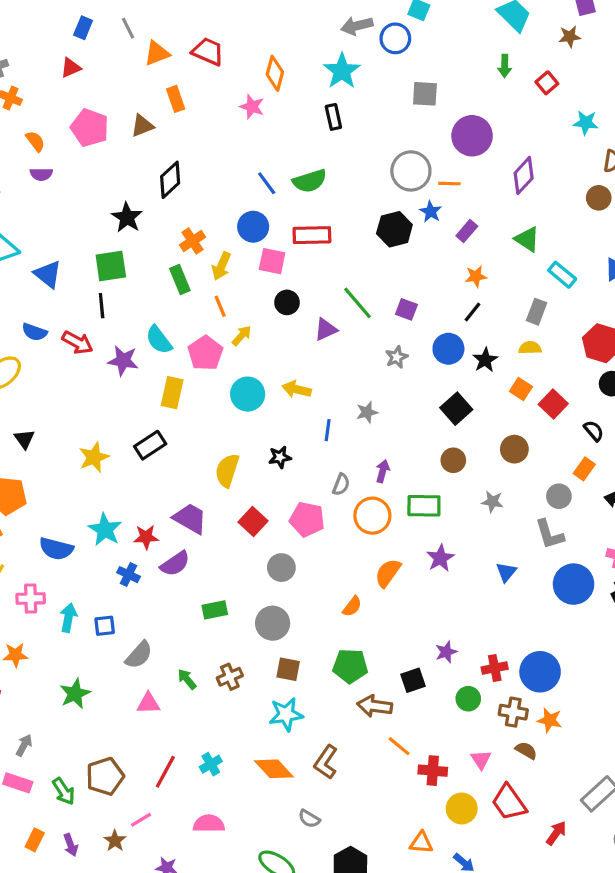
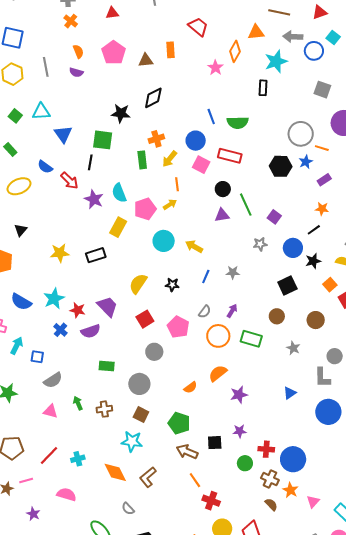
orange triangle: (157, 53) -> (256, 32), moved
black star: (127, 217) -> (121, 113), turned 30
black circle: (287, 302) -> (223, 189), moved
orange line: (220, 306) -> (177, 184), moved
purple star: (440, 558) -> (239, 395), moved
pink triangle: (481, 760) -> (313, 502), moved

